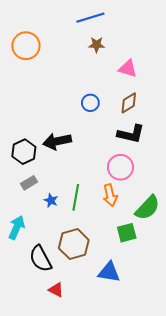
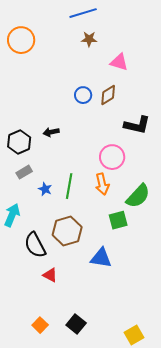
brown diamond: (129, 103) -> (108, 95), moved
black L-shape: (131, 134) -> (137, 125), moved
black arrow: (57, 141) -> (51, 132), size x0.6

